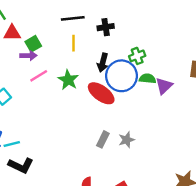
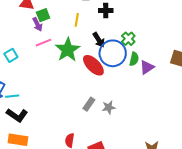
purple arrow: (28, 56) -> (37, 24), turned 56
green cross: (137, 56) -> (128, 39), turned -32
black arrow: (103, 63) -> (99, 40), turned -56
green semicircle: (147, 79) -> (134, 59), turned 88
green star: (68, 80) -> (68, 50), size x1.4

